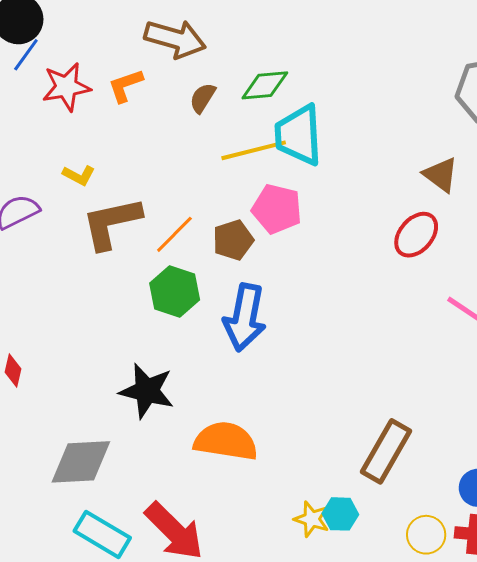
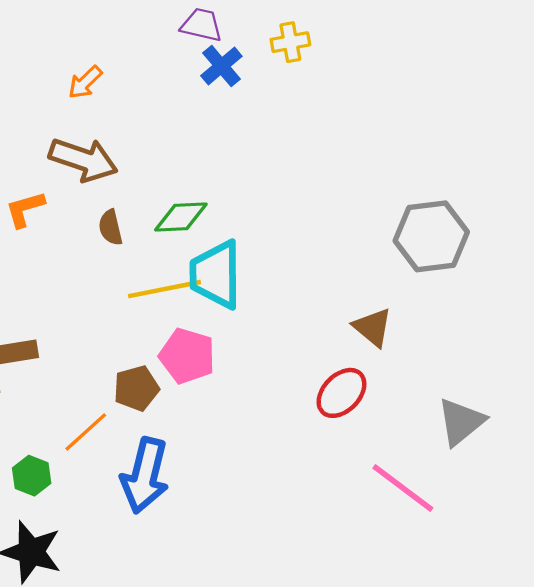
brown semicircle: (203, 98) -> (111, 227), turned -48
orange line: (174, 234) -> (86, 432), moved
green hexagon: (175, 291) -> (32, 476), moved, size x0.7

